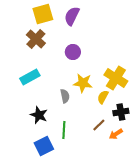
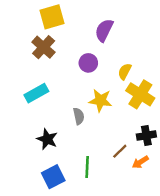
purple semicircle: (72, 16) -> (104, 30), moved
yellow semicircle: (103, 97) -> (125, 71), moved
green line: (64, 130) -> (87, 167), moved

